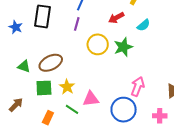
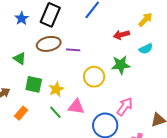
purple line: (77, 24) -> (73, 50), moved, turned 64
yellow circle: (98, 44) -> (94, 77), moved
brown ellipse: (51, 63) -> (49, 44), moved
orange rectangle: (48, 118) -> (21, 113), moved

